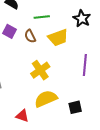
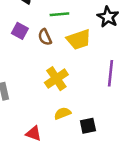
yellow semicircle: (46, 99) -> (62, 113), size x0.6
black square: (75, 107) -> (88, 126), moved

